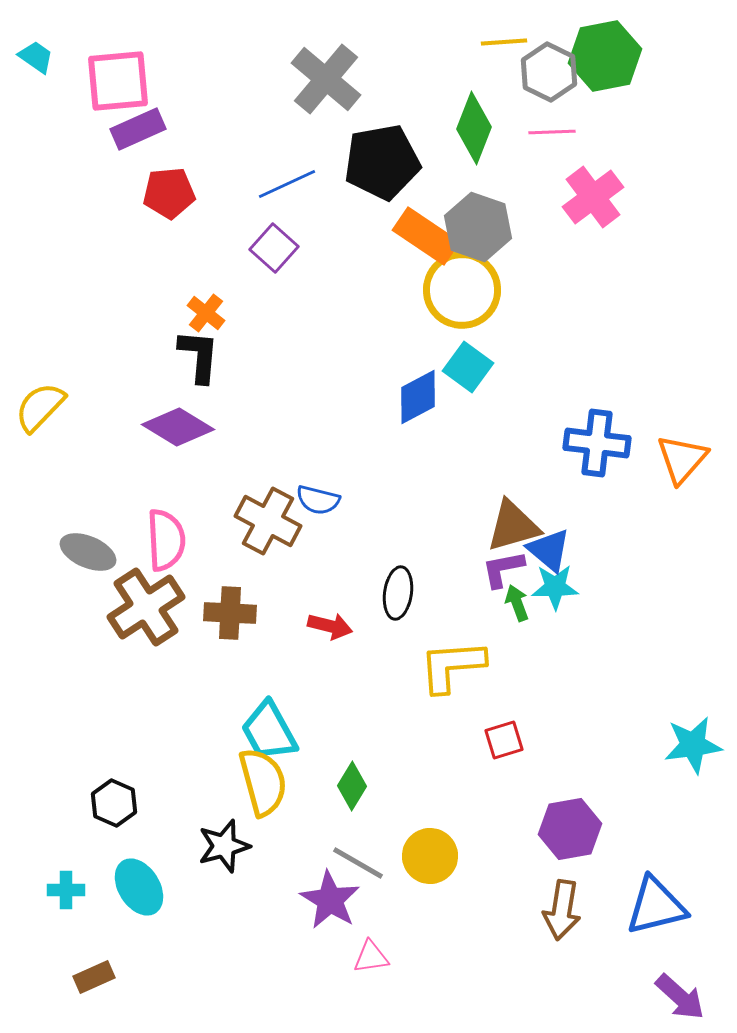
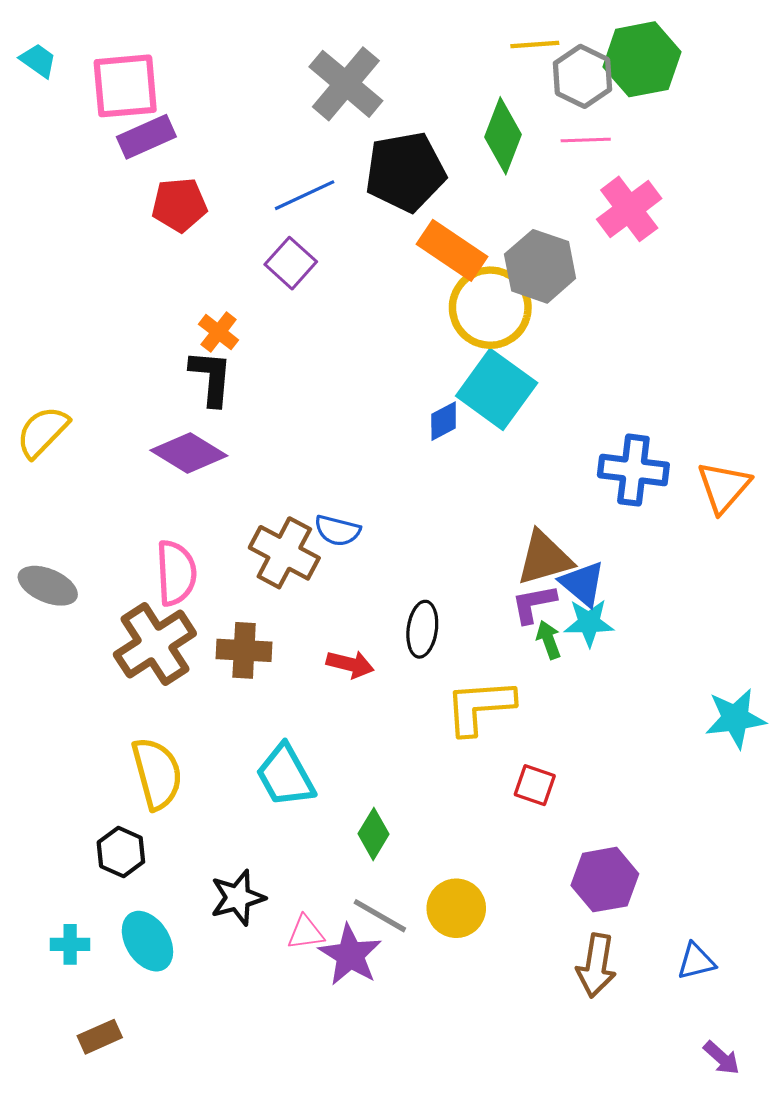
gray hexagon: (478, 227) -> (540, 266), moved
cyan square: (468, 367) -> (497, 389), size x1.5
blue diamond: (418, 397) -> (444, 421), size x0.7
gray ellipse: (88, 552) -> (48, 586), moved
red square: (504, 740) -> (535, 785), turned 36
cyan star: (693, 745) -> (735, 718), moved
yellow semicircle: (263, 782) -> (157, 773), moved
blue triangle: (656, 906) -> (696, 961), size x0.6
pink triangle: (371, 957) -> (306, 933), moved
purple arrow: (680, 997) -> (722, 1058), size x0.7

